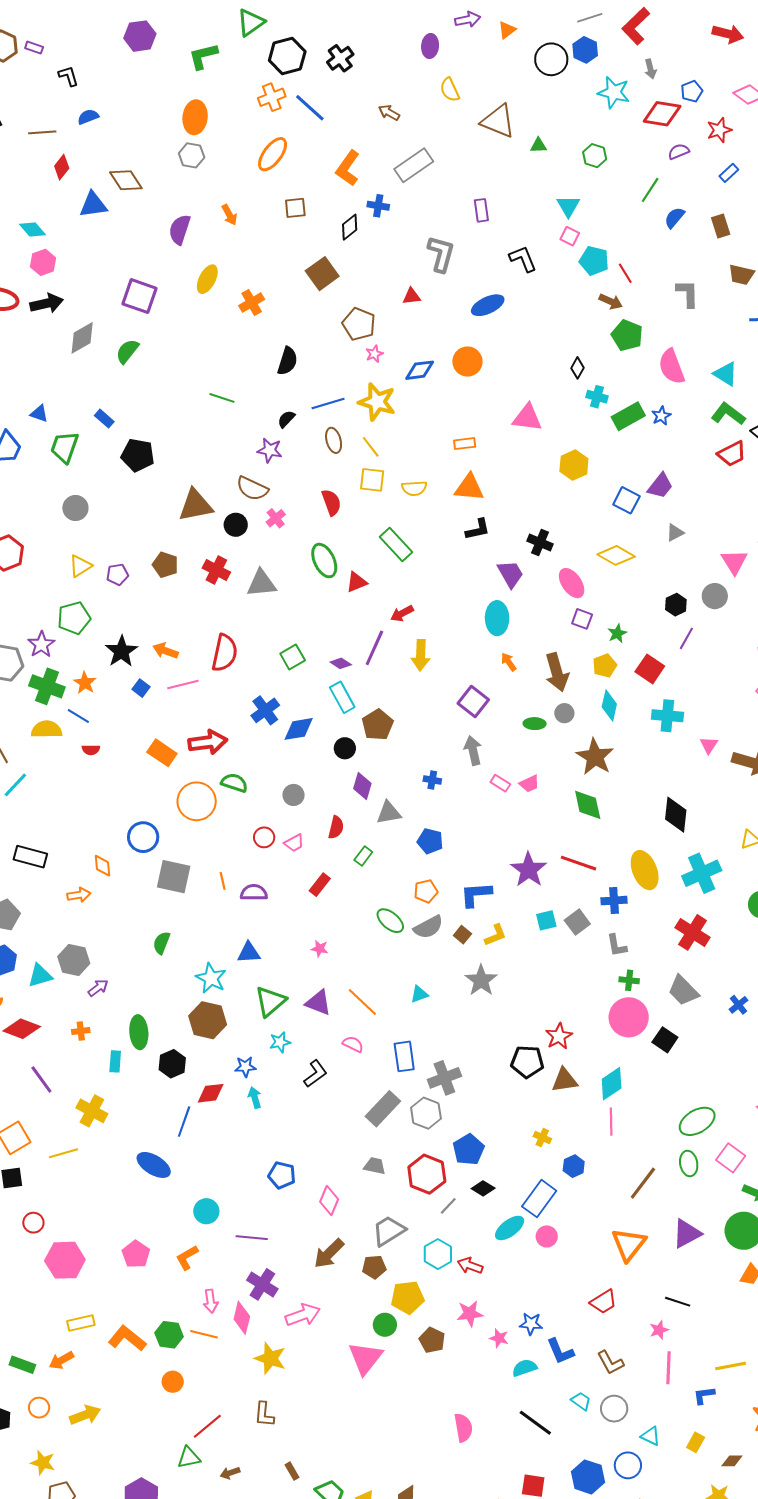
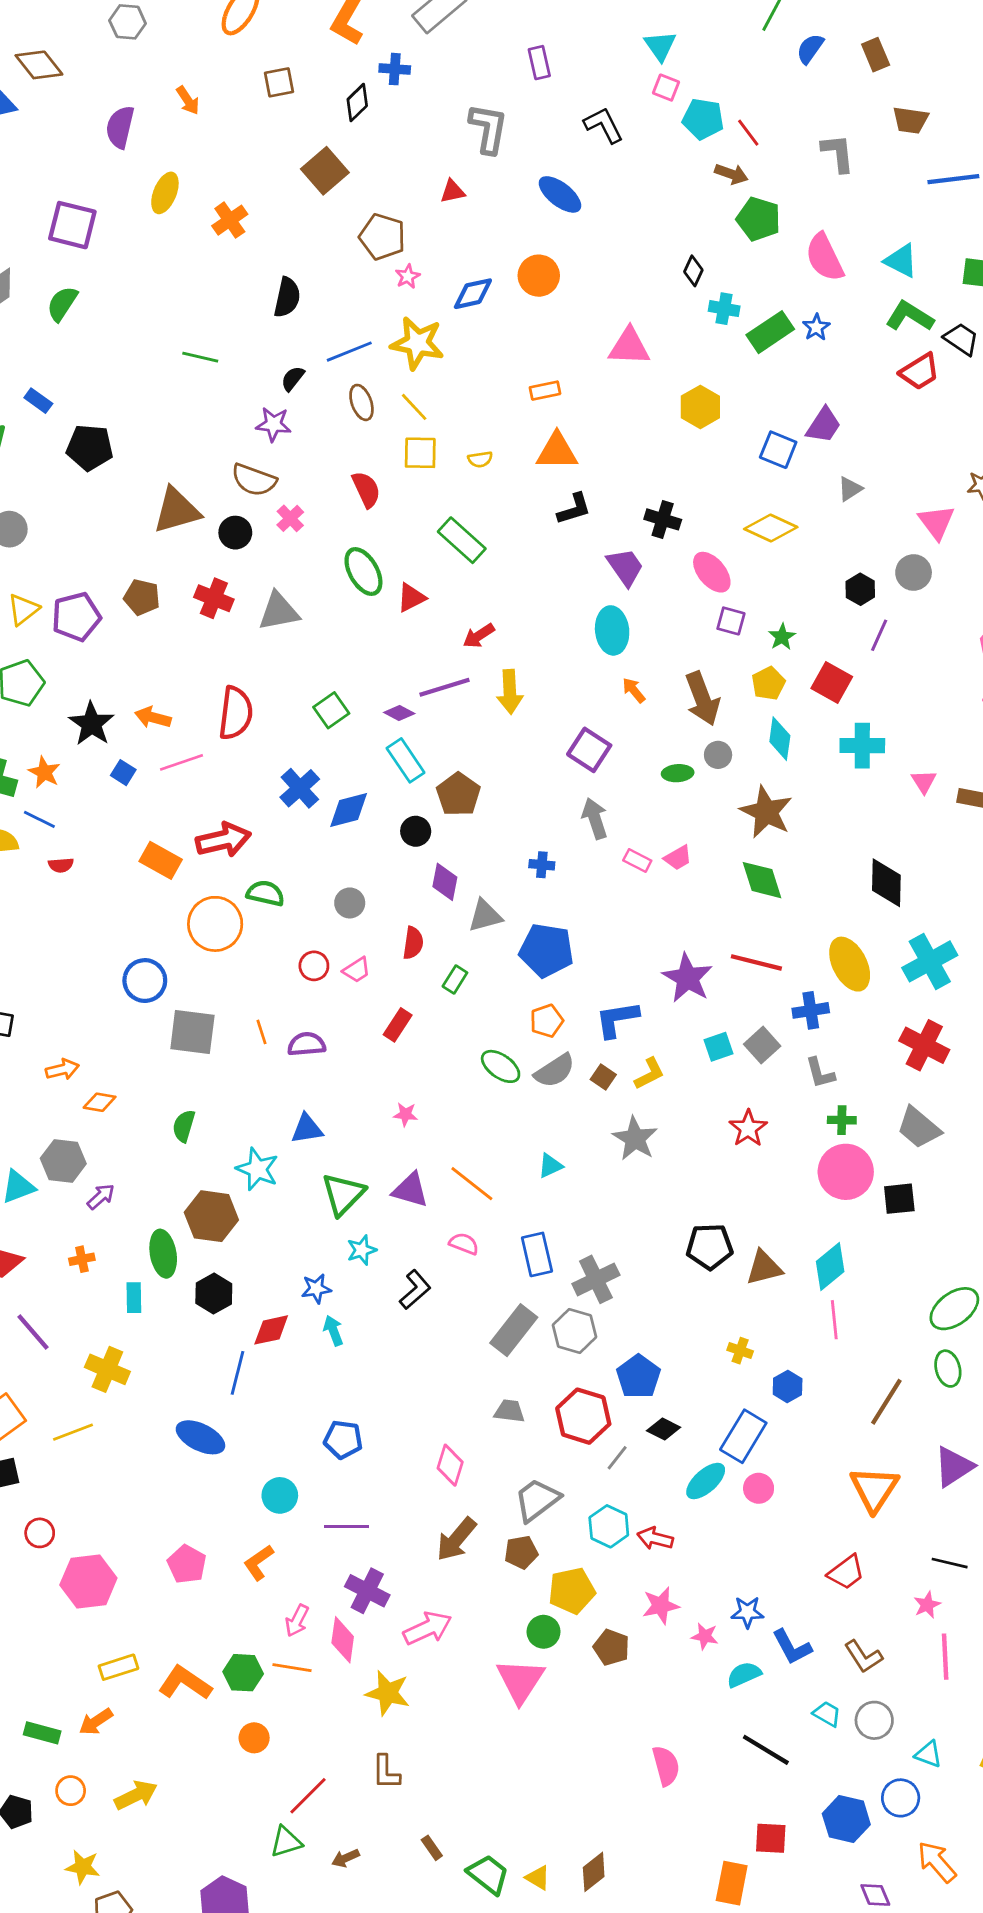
blue ellipse: (488, 305) -> (560, 194), turned 68
yellow semicircle: (414, 488) -> (480, 459), size x0.7
purple pentagon: (117, 574) -> (76, 617), size x1.6
purple line: (374, 648) -> (444, 687), turned 54
blue pentagon: (430, 841) -> (546, 950), size x1.5
orange diamond: (102, 866) -> (100, 1102), moved, turned -70
brown hexagon: (208, 1020) -> (211, 1216), moved
red star: (559, 1036) -> (748, 1128), moved
black square: (665, 1040) -> (899, 1199), turned -35
blue pentagon: (282, 1175) -> (343, 1440), moved
pink arrow: (211, 1301) -> (297, 1621), turned 40

